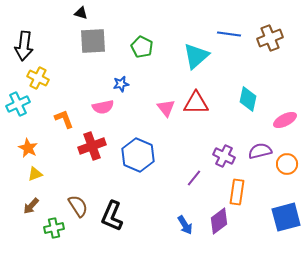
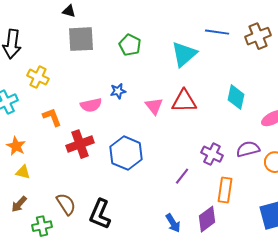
yellow cross: (38, 78) -> (38, 77), moved
blue star: (121, 84) -> (118, 91), moved
yellow triangle: (35, 174) -> (23, 172), turned 35

